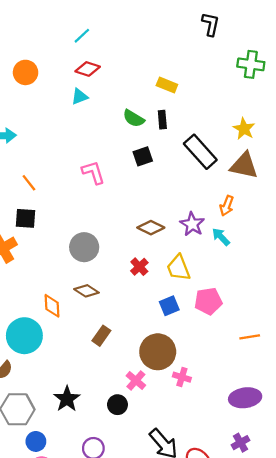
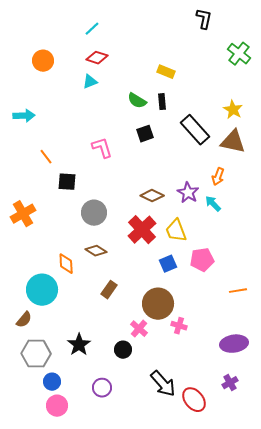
green cross: (251, 64) -> (239, 54), turned 30
black square: (26, 218) -> (67, 182), moved
red cross: (139, 267) -> (142, 230), size x1.8

